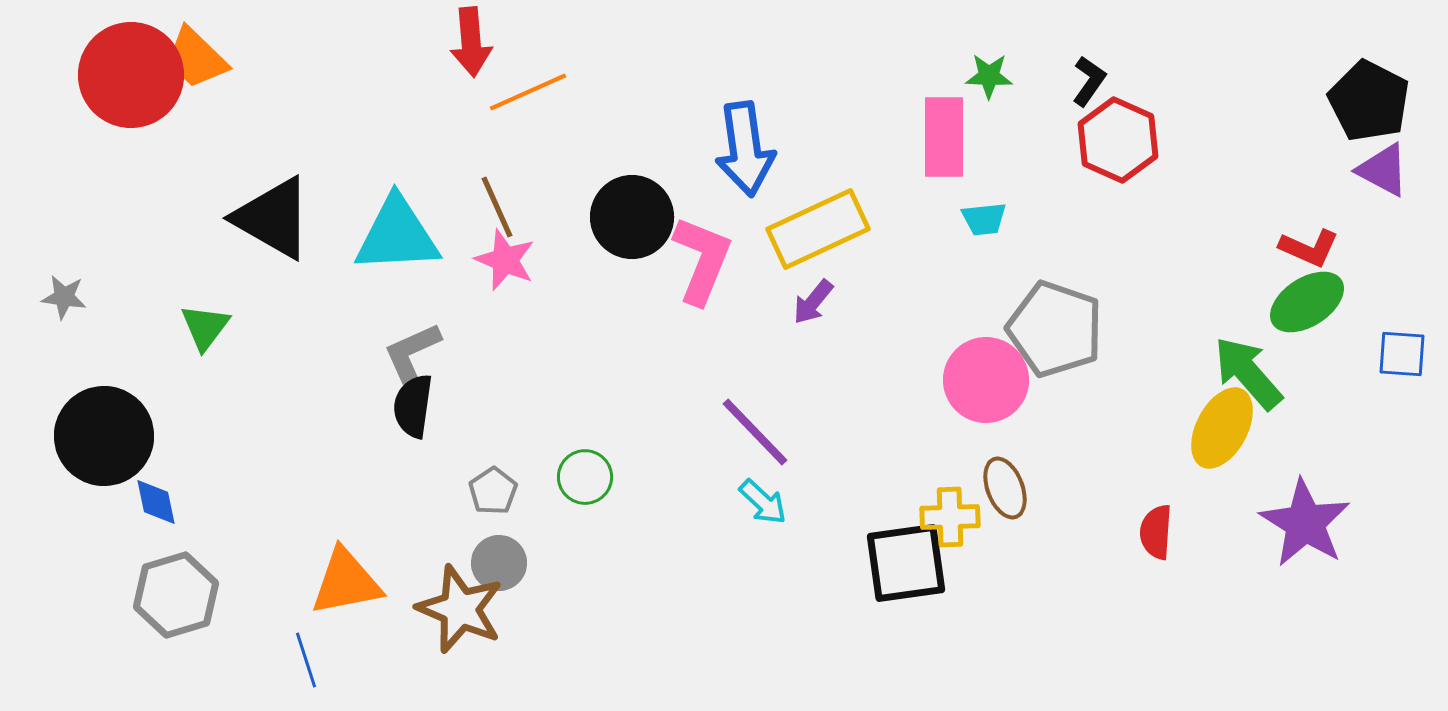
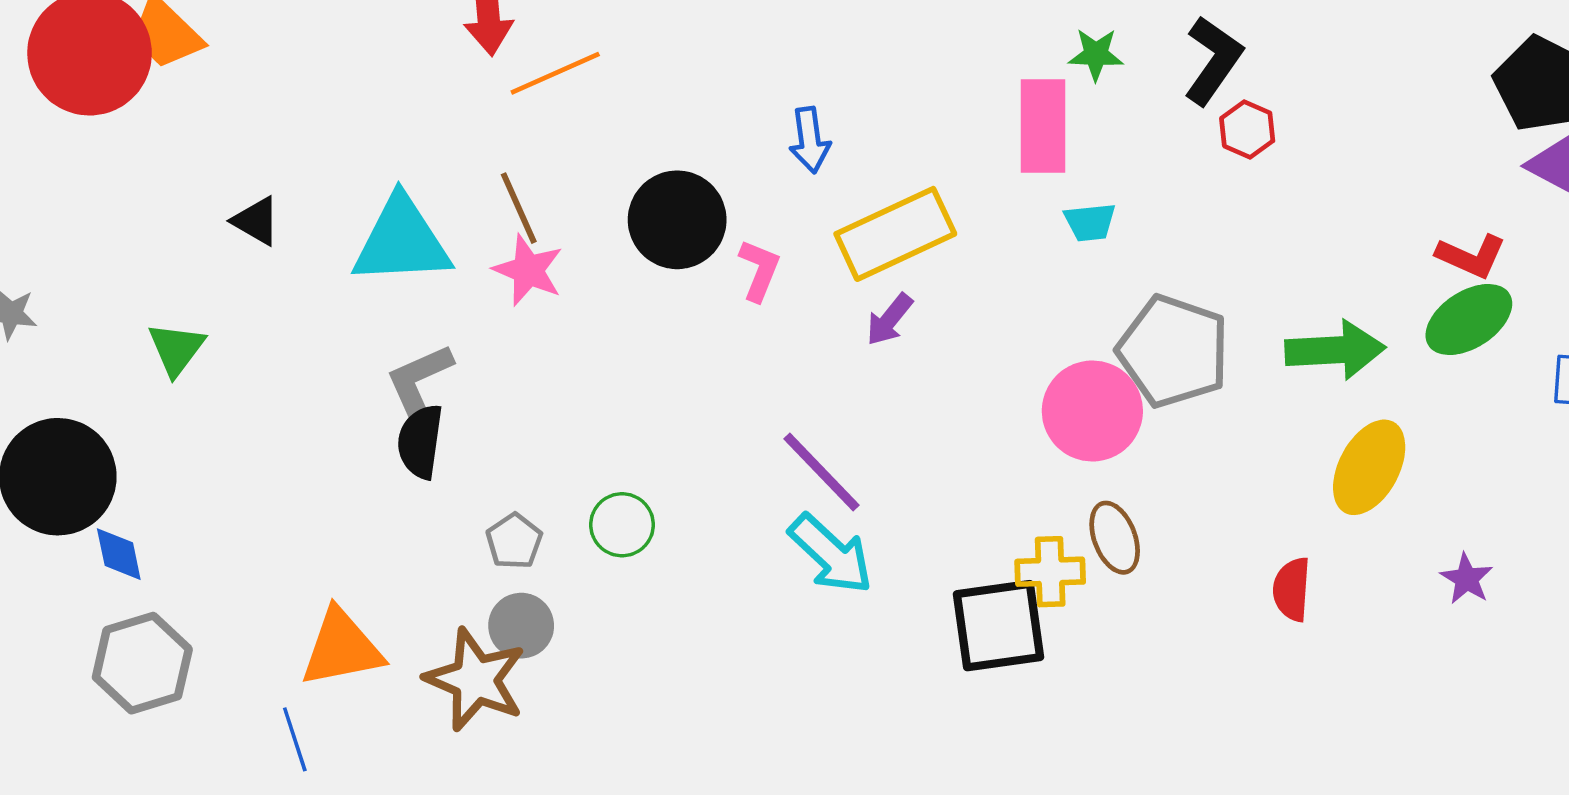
black L-shape: (1089, 81) -> (1213, 60), size x1.5
red hexagon: (1118, 140) -> (1247, 130), size x0.6
blue arrow: (745, 149) -> (810, 140), size x0.6
black triangle: (273, 218) -> (256, 221), size x0.5
pink L-shape: (702, 260) -> (759, 270), size x0.6
green arrow: (1248, 373) -> (1335, 350), moved, turned 128
cyan arrow: (763, 502) -> (831, 554), size x1.5
purple star: (1305, 523) -> (1467, 579), size x0.5

